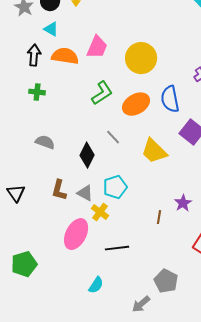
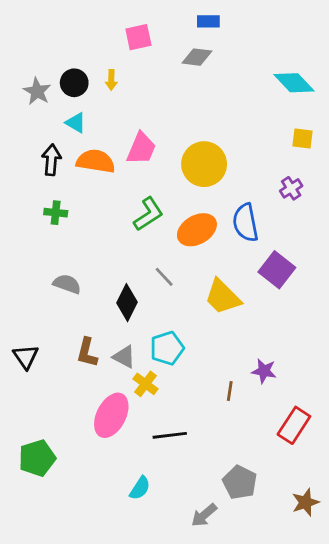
purple star: (183, 203) -> (264, 371), turned -30

